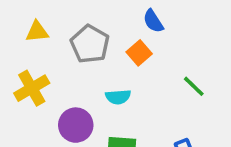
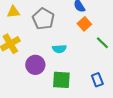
orange square: (139, 53) -> (84, 24), moved

